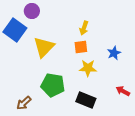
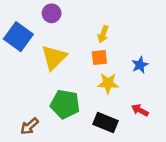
purple circle: (32, 11) -> (52, 13), moved
red arrow: (123, 91) -> (140, 110), moved

